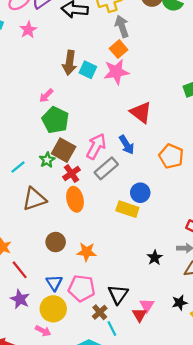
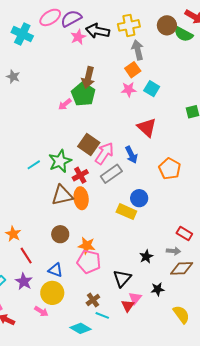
pink star: (28, 30) -> (78, 37), moved
cyan square: (88, 70) -> (152, 89), moved
pink star: (116, 72) -> (129, 90), size x0.7
green pentagon: (55, 120) -> (83, 94), moved
brown square: (64, 150) -> (89, 145), moved
green star: (47, 160) -> (60, 161), size x1.6
brown triangle: (34, 199) -> (62, 195), moved
blue triangle: (54, 283) -> (55, 270), turned -42
pink pentagon: (82, 288) -> (89, 262), moved
black triangle: (118, 294) -> (122, 278), moved
black star: (180, 303) -> (158, 289), moved
cyan line: (112, 329) -> (102, 315), turned -48

